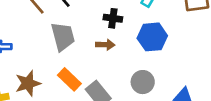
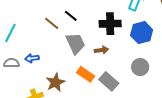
black cross: (113, 18) -> (110, 24), size x1.5
brown arrow: (105, 45) -> (102, 50), moved

